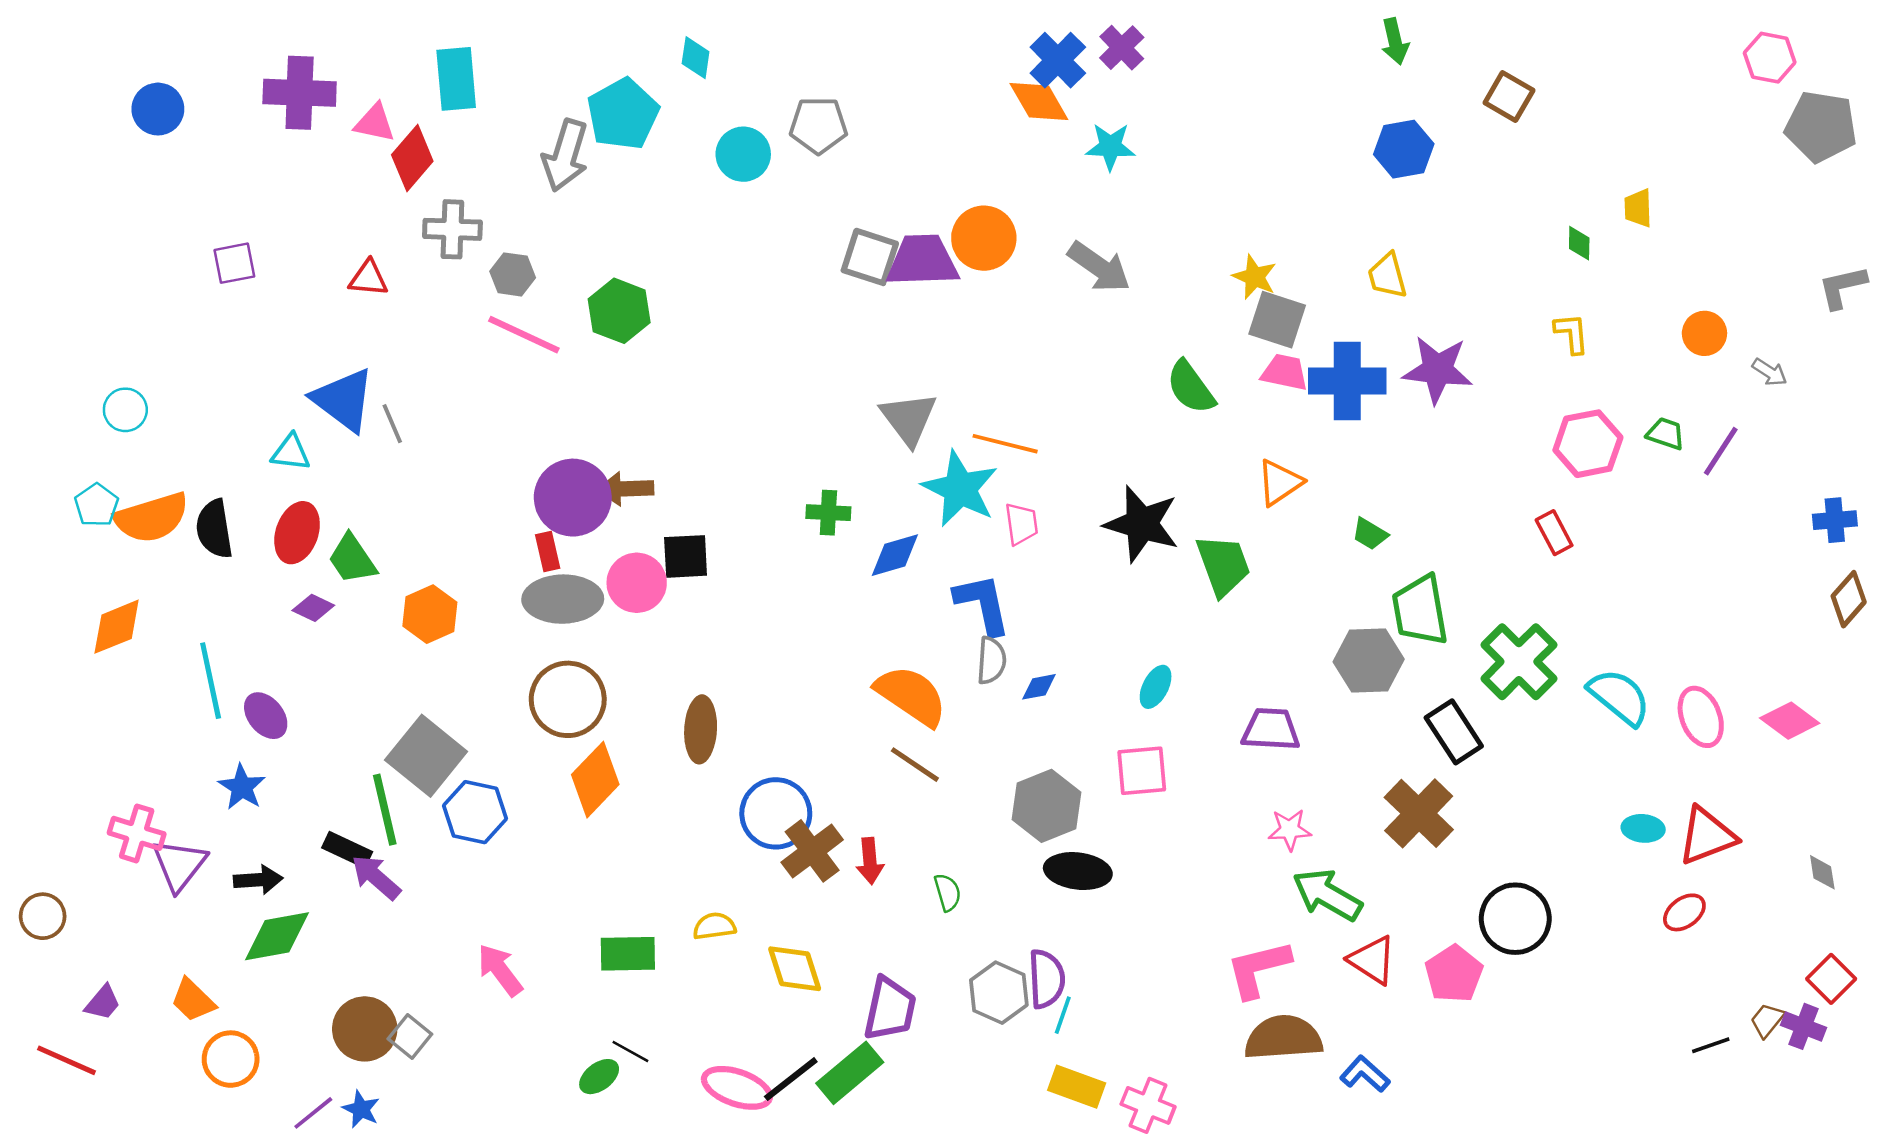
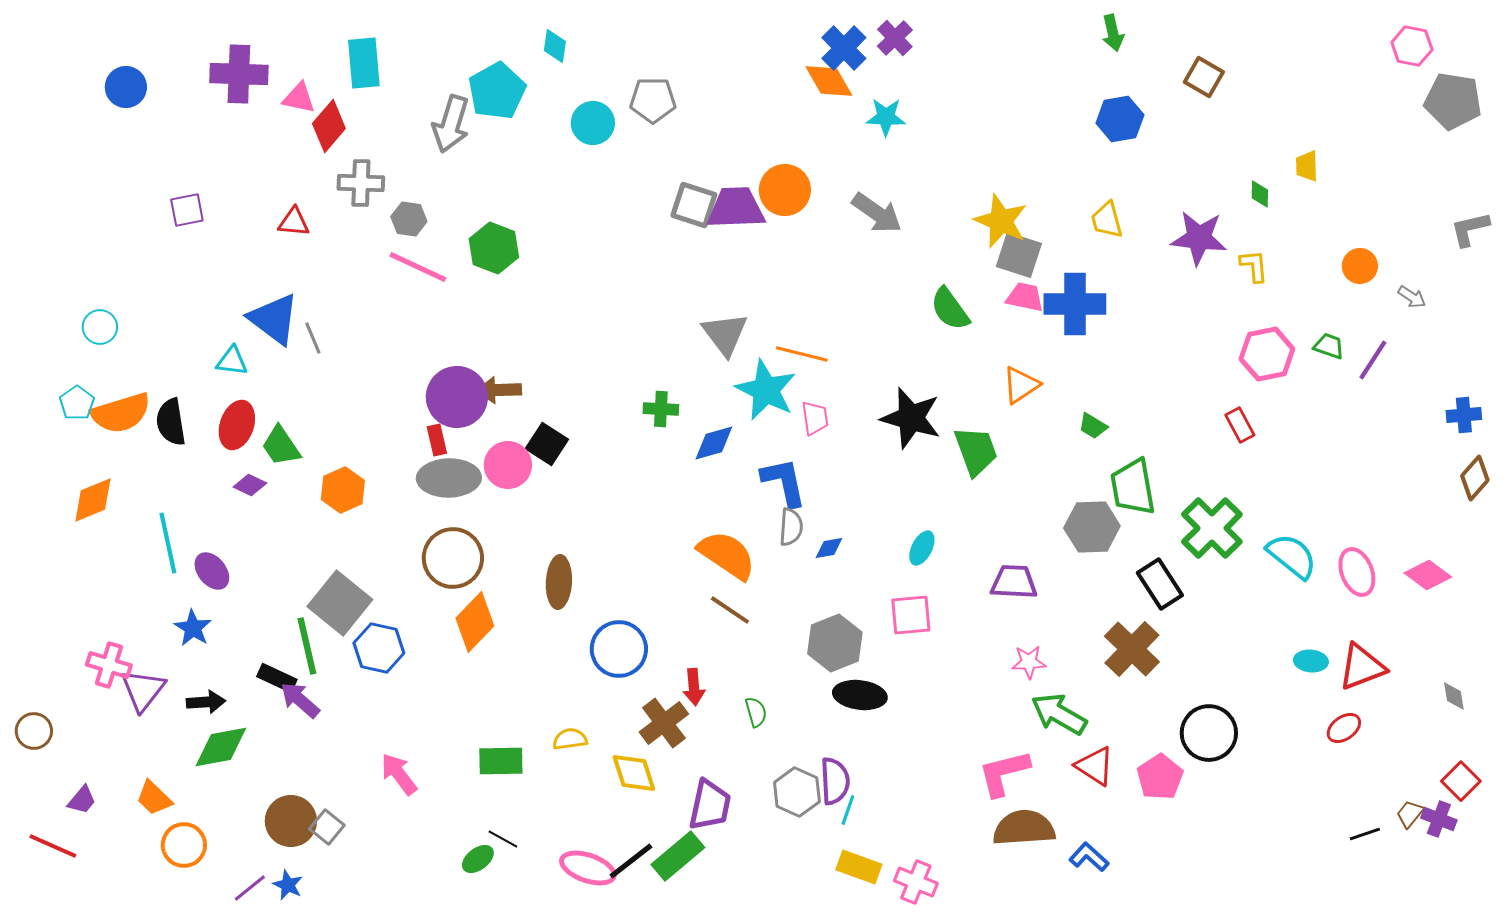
yellow star: (1255, 277) -> (1001, 221), size x1.5
purple star: (1438, 370) -> (1199, 238), moved
black square: (686, 556) -> (547, 444), turned 36
brown cross: (812, 851) -> (664, 723), moved

